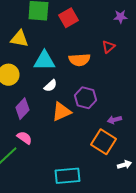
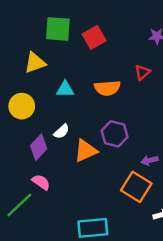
yellow triangle: (19, 39) -> (35, 63), turned -30
cyan triangle: (44, 61) -> (65, 89), size x0.7
white semicircle: (50, 86) -> (62, 131), moved

